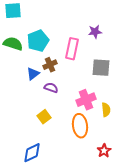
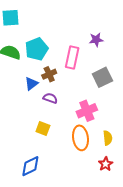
gray square: (101, 68) -> (102, 77), turned -30
yellow semicircle: (106, 110) -> (108, 138), moved
yellow square: (44, 117) -> (43, 129), turned -32

